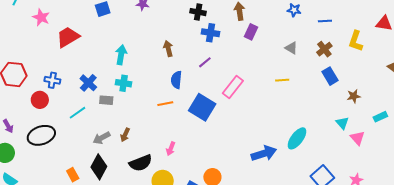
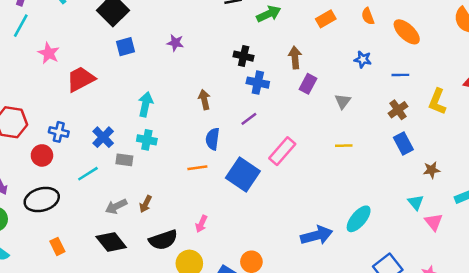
gray triangle: (291, 48) -> (343, 101), moved, turned 32
black diamond: (99, 167) -> (111, 242), turned -70
orange rectangle: (73, 175) -> (57, 246), moved

